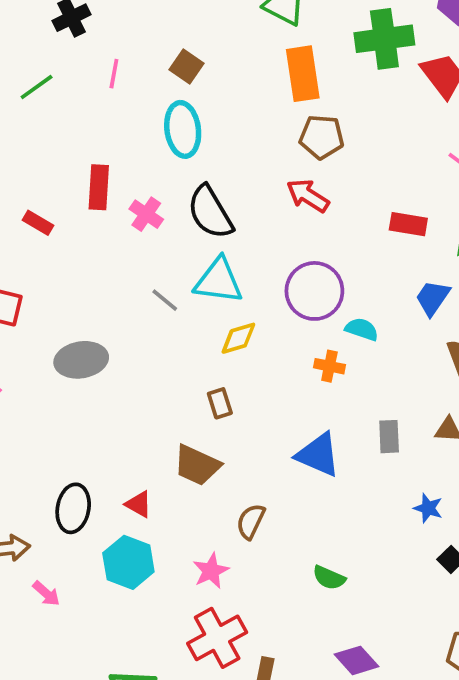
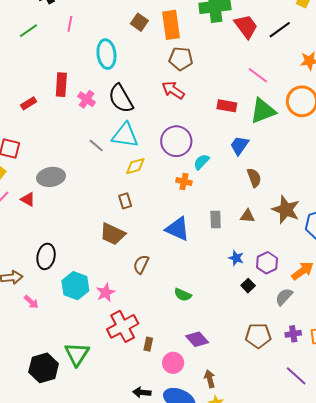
brown square: (186, 67) -> (139, 22), moved
red rectangle: (38, 223) -> (29, 103), turned -63
cyan semicircle: (362, 329) -> (201, 162), turned -66
red triangle: (139, 504) -> (28, 199), moved
pink star: (211, 571) -> (106, 292), moved

